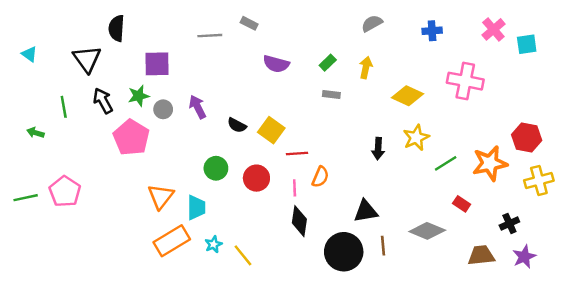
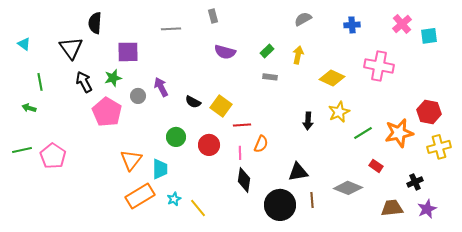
gray rectangle: (249, 23) -> (213, 16), moved, turned 48
green line: (64, 107) -> (40, 82), moved
gray circle: (163, 109) -> (138, 96), moved
green line: (26, 198) -> (22, 150), moved

